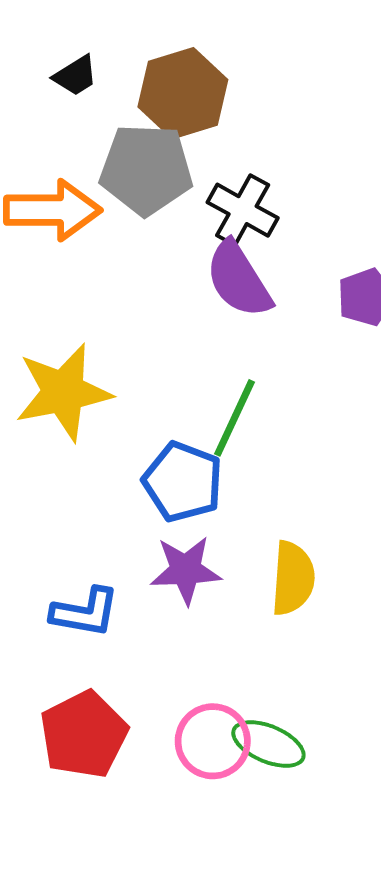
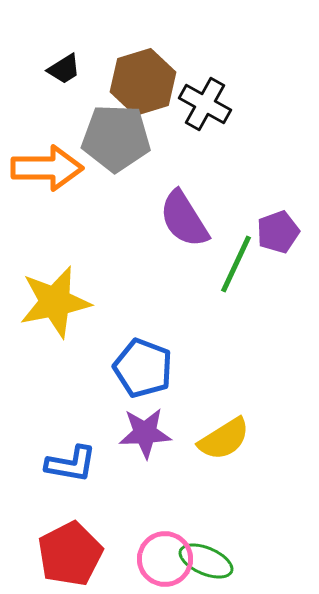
black cross: (243, 210) -> (205, 104), moved
green line: (234, 418) -> (236, 264), moved
yellow semicircle: (293, 578) -> (224, 439), turned 54

